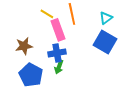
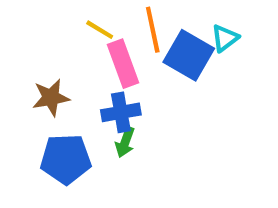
blue square: (105, 42) -> (189, 55), moved
blue pentagon: (31, 75) -> (66, 159), turned -30

